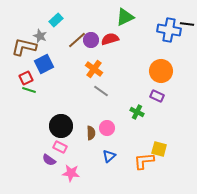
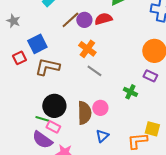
gray star: (40, 36) -> (13, 21), moved
brown L-shape: (24, 47) -> (47, 67), moved
green line: (29, 90) -> (42, 119), moved
brown semicircle: (91, 133) -> (84, 113), size x1.6
purple semicircle: (49, 160) -> (42, 140), size x1.5

